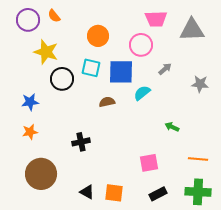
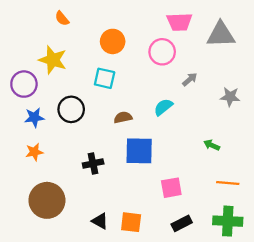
purple circle: (28, 20) -> (24, 84), moved
blue square: (121, 72) -> (139, 151), moved
black circle: (62, 79) -> (71, 109), moved
green arrow: (172, 127) -> (212, 145), moved

